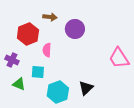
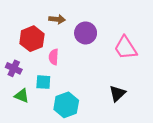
pink trapezoid: (119, 58) -> (125, 48), moved
black triangle: (86, 88) -> (117, 93), moved

